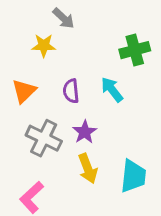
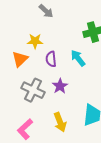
yellow star: (44, 46) -> (35, 41), moved
yellow arrow: (88, 168) -> (60, 122), moved

